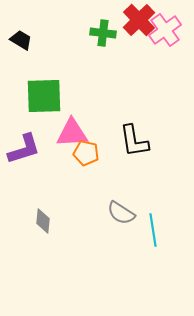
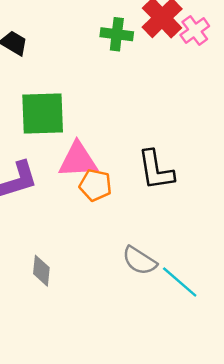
pink cross: (165, 30) -> (195, 30), size x0.7
cyan line: (153, 230) -> (180, 282), turned -40

